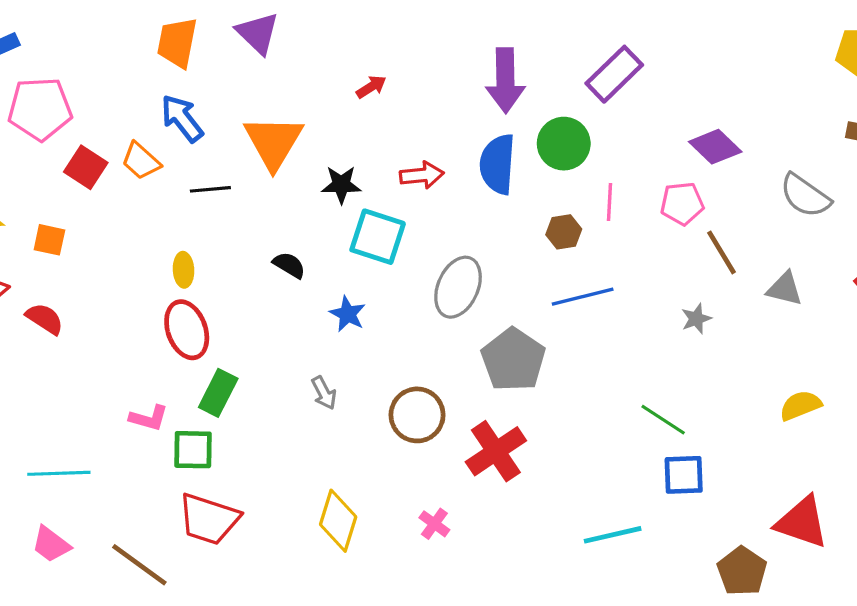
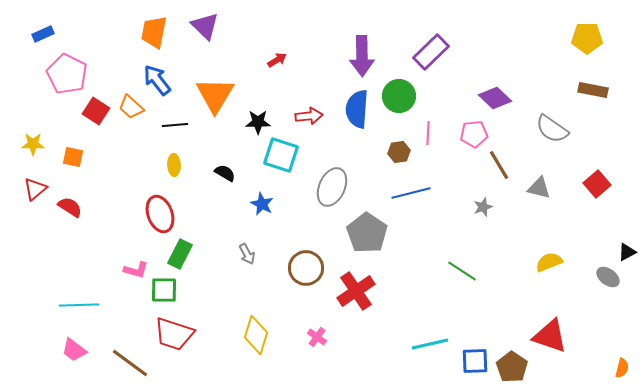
pink pentagon: (40, 109) -> (67, 74), turned 30
yellow ellipse: (184, 270) -> (174, 165), moved
blue square: (684, 475) -> (475, 361), moved

